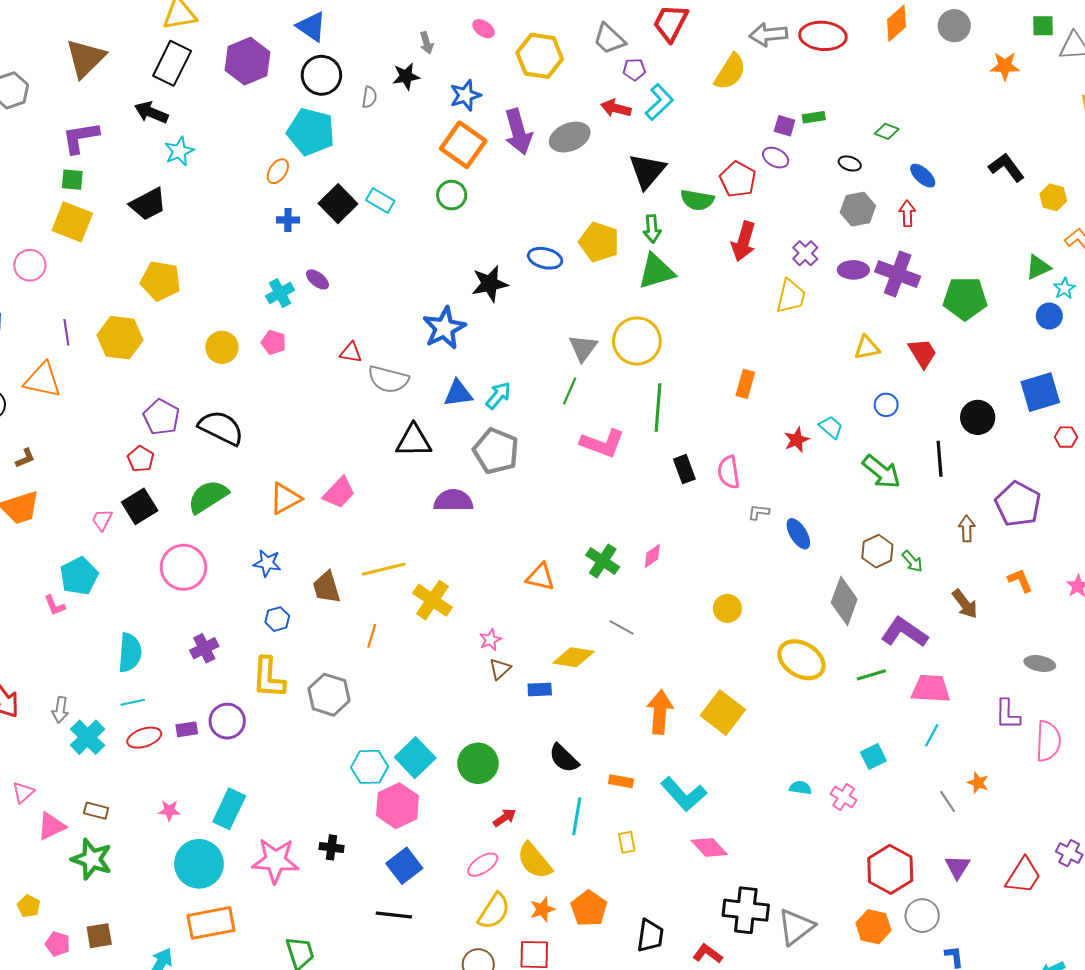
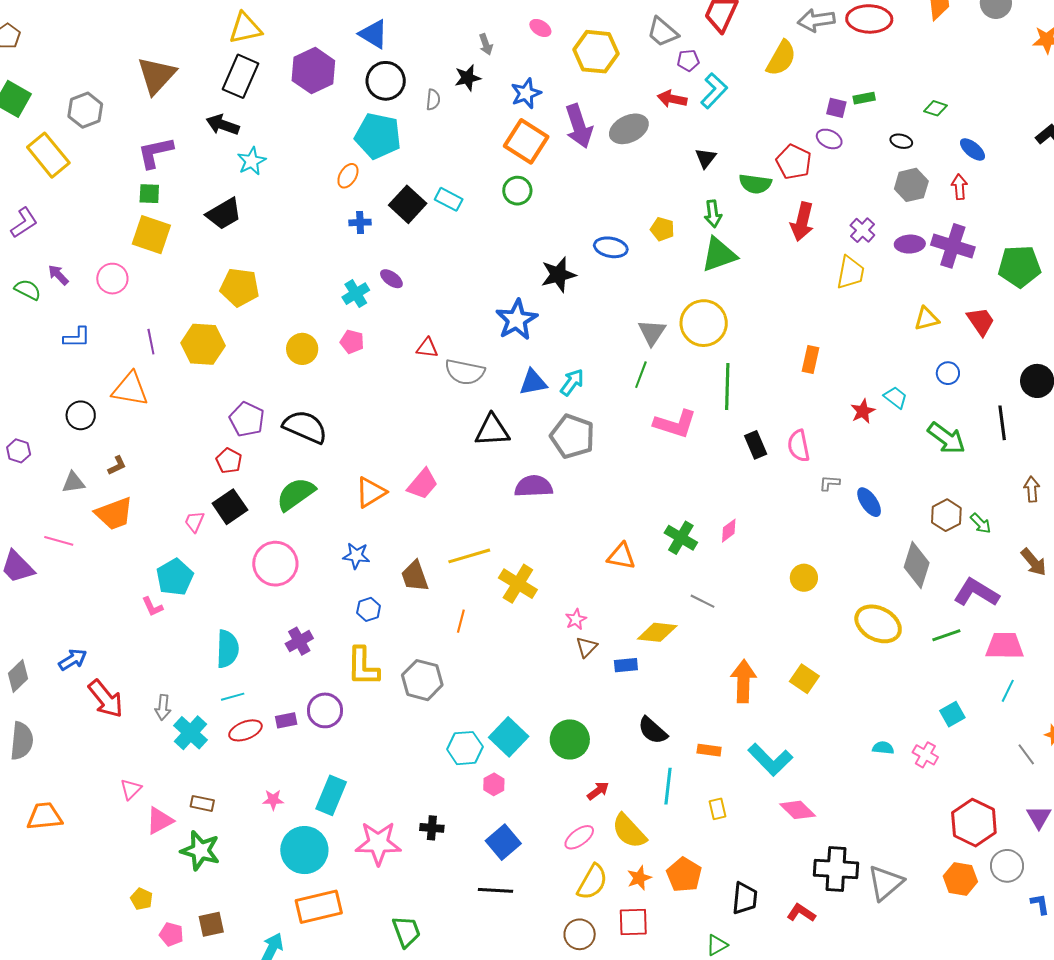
black triangle: (647, 171) -> (706, 158), size x0.6
yellow pentagon: (599, 242) -> (662, 229), size x0.6
yellow square: (723, 713) -> (804, 679), size x0.7
pink hexagon: (397, 806) -> (494, 784), size x0.5

